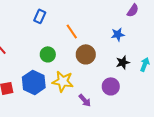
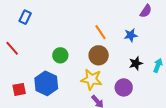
blue rectangle: (40, 16) -> (25, 17), moved
orange line: (72, 31) -> (101, 32), moved
yellow star: (63, 81) -> (92, 79), moved

